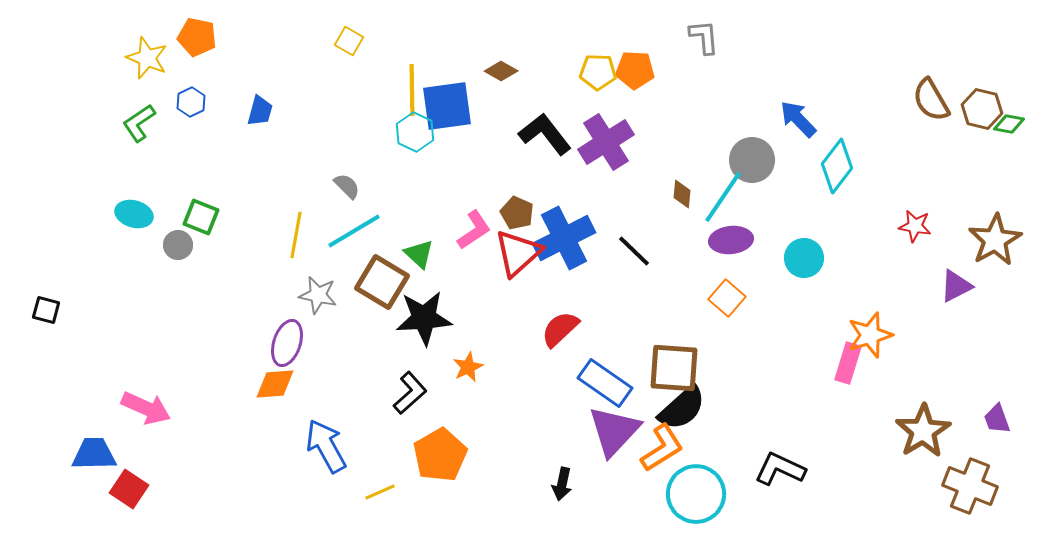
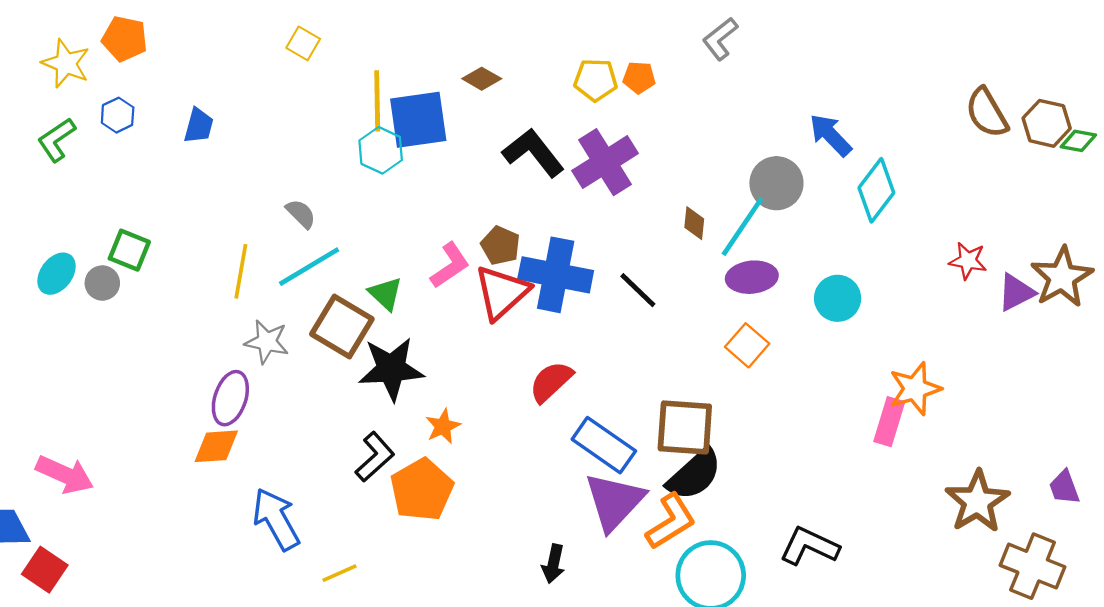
gray L-shape: (704, 37) -> (720, 39), turned -123
orange pentagon: (635, 70) -> (639, 77), size x0.7
cyan ellipse: (134, 214) -> (57, 274), moved, turned -69
blue cross: (564, 238) -> (556, 275), turned 38
purple triangle: (956, 286) -> (1016, 292), moved
orange pentagon: (440, 455) -> (422, 490), moved

